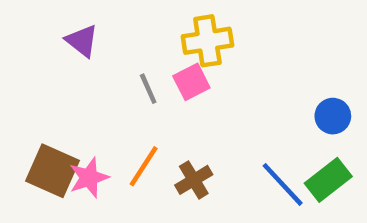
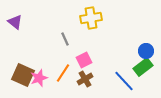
purple triangle: (82, 41) -> (15, 22), moved
pink square: (191, 82) -> (84, 60), moved
green rectangle: (328, 180) -> (143, 67), moved

